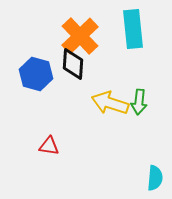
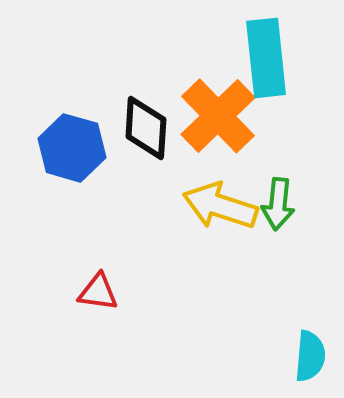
orange cross: (80, 36) -> (218, 116), moved

